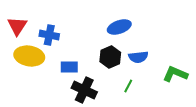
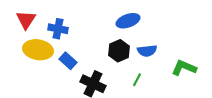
blue rectangle: (69, 67) -> (68, 61), moved, turned 42

